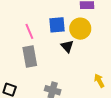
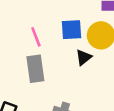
black triangle: (67, 46) -> (84, 57), turned 32

